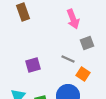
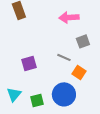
pink arrow: (73, 19) -> (69, 17), turned 108

